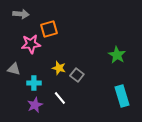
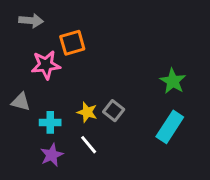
yellow star: (59, 68) -> (87, 112), moved
cyan rectangle: (122, 96) -> (170, 127), moved, turned 50

